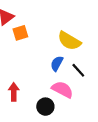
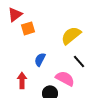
yellow semicircle: (69, 41) -> (71, 35), turned 110
blue semicircle: (57, 63) -> (40, 59), moved

